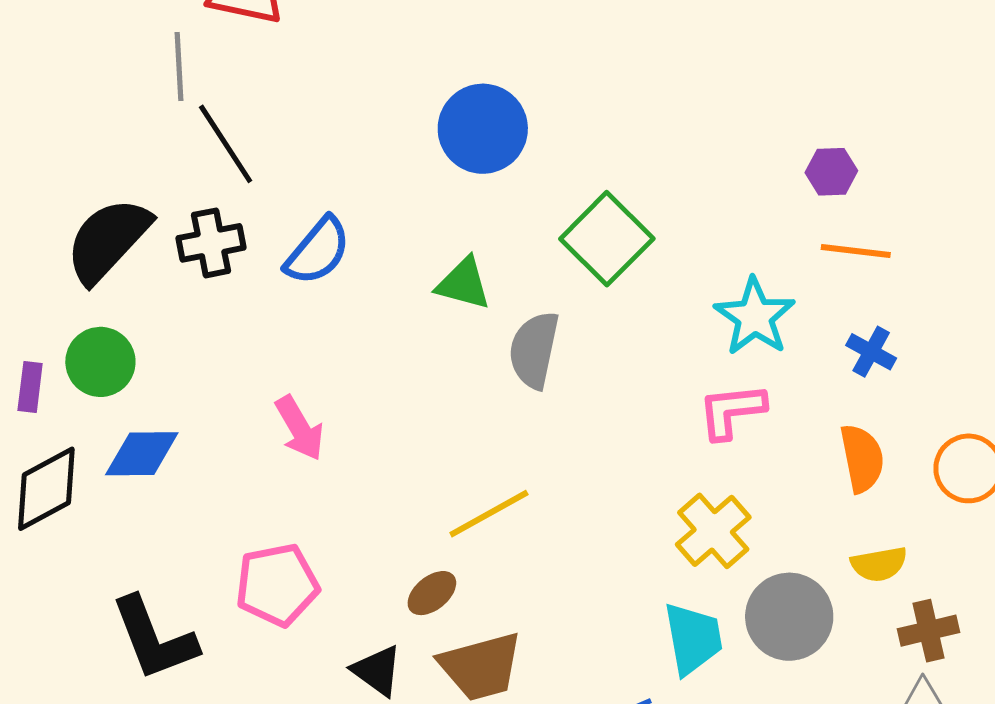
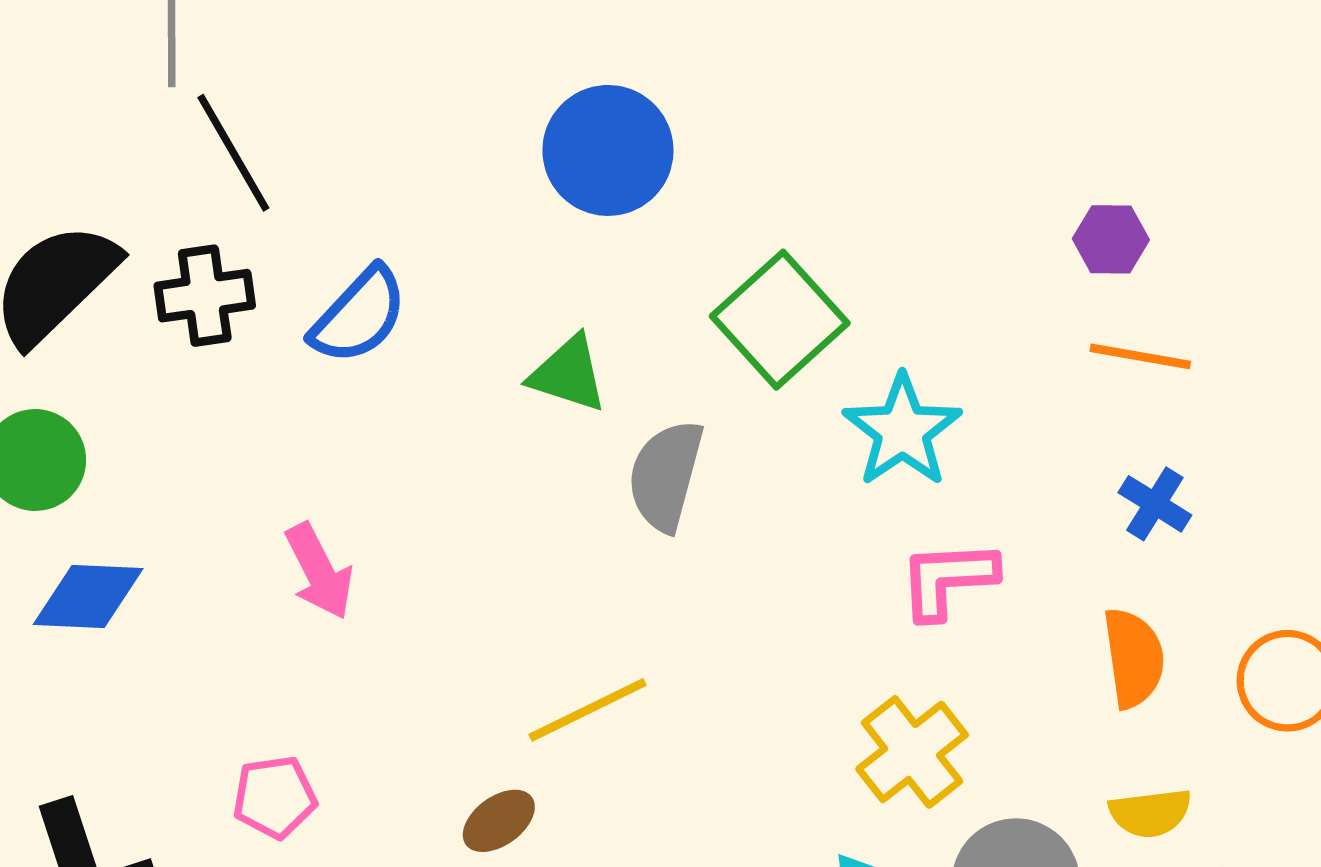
cyan star: (755, 317) -> (902, 431), moved
pink pentagon: (277, 585) -> (275, 797), size x0.7

